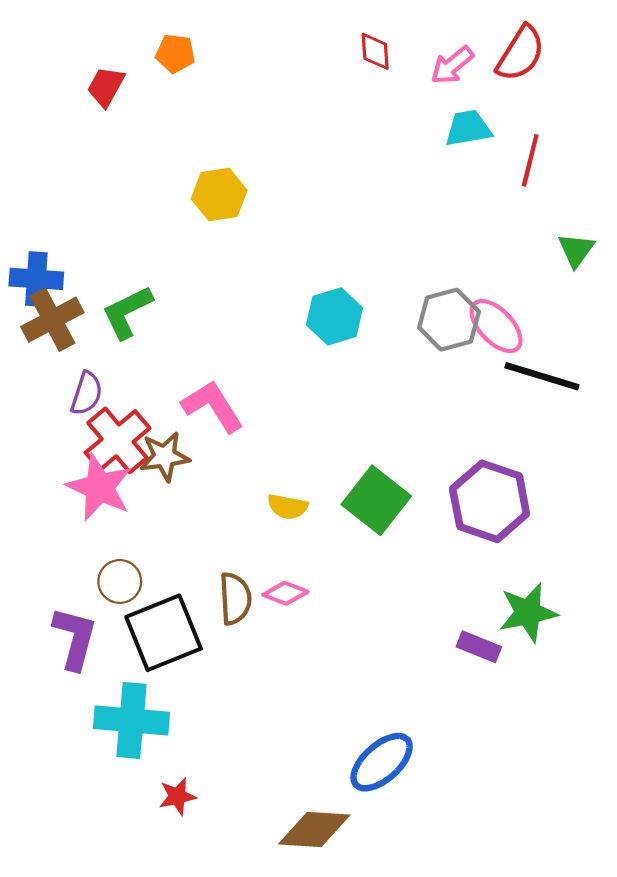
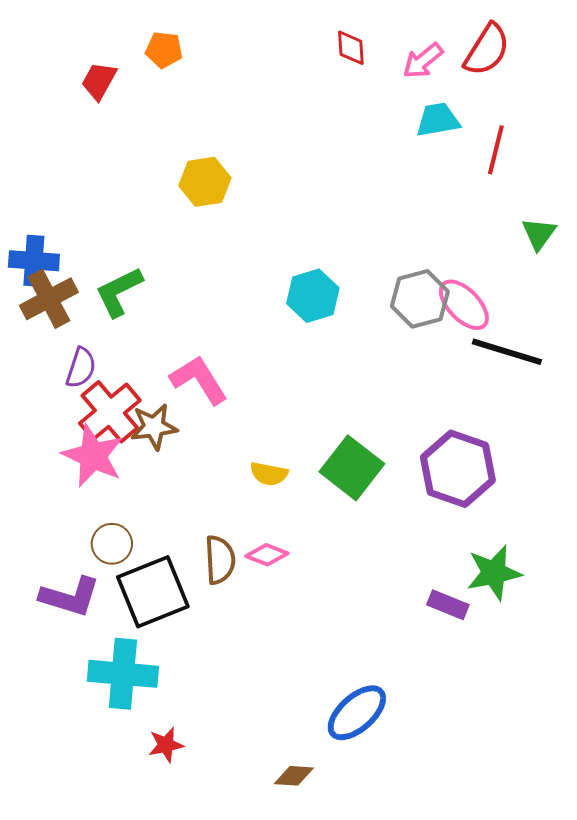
purple L-shape: (75, 638) -> (70, 597), turned 92
brown diamond: (314, 829) -> (294, 776), size x0.6

